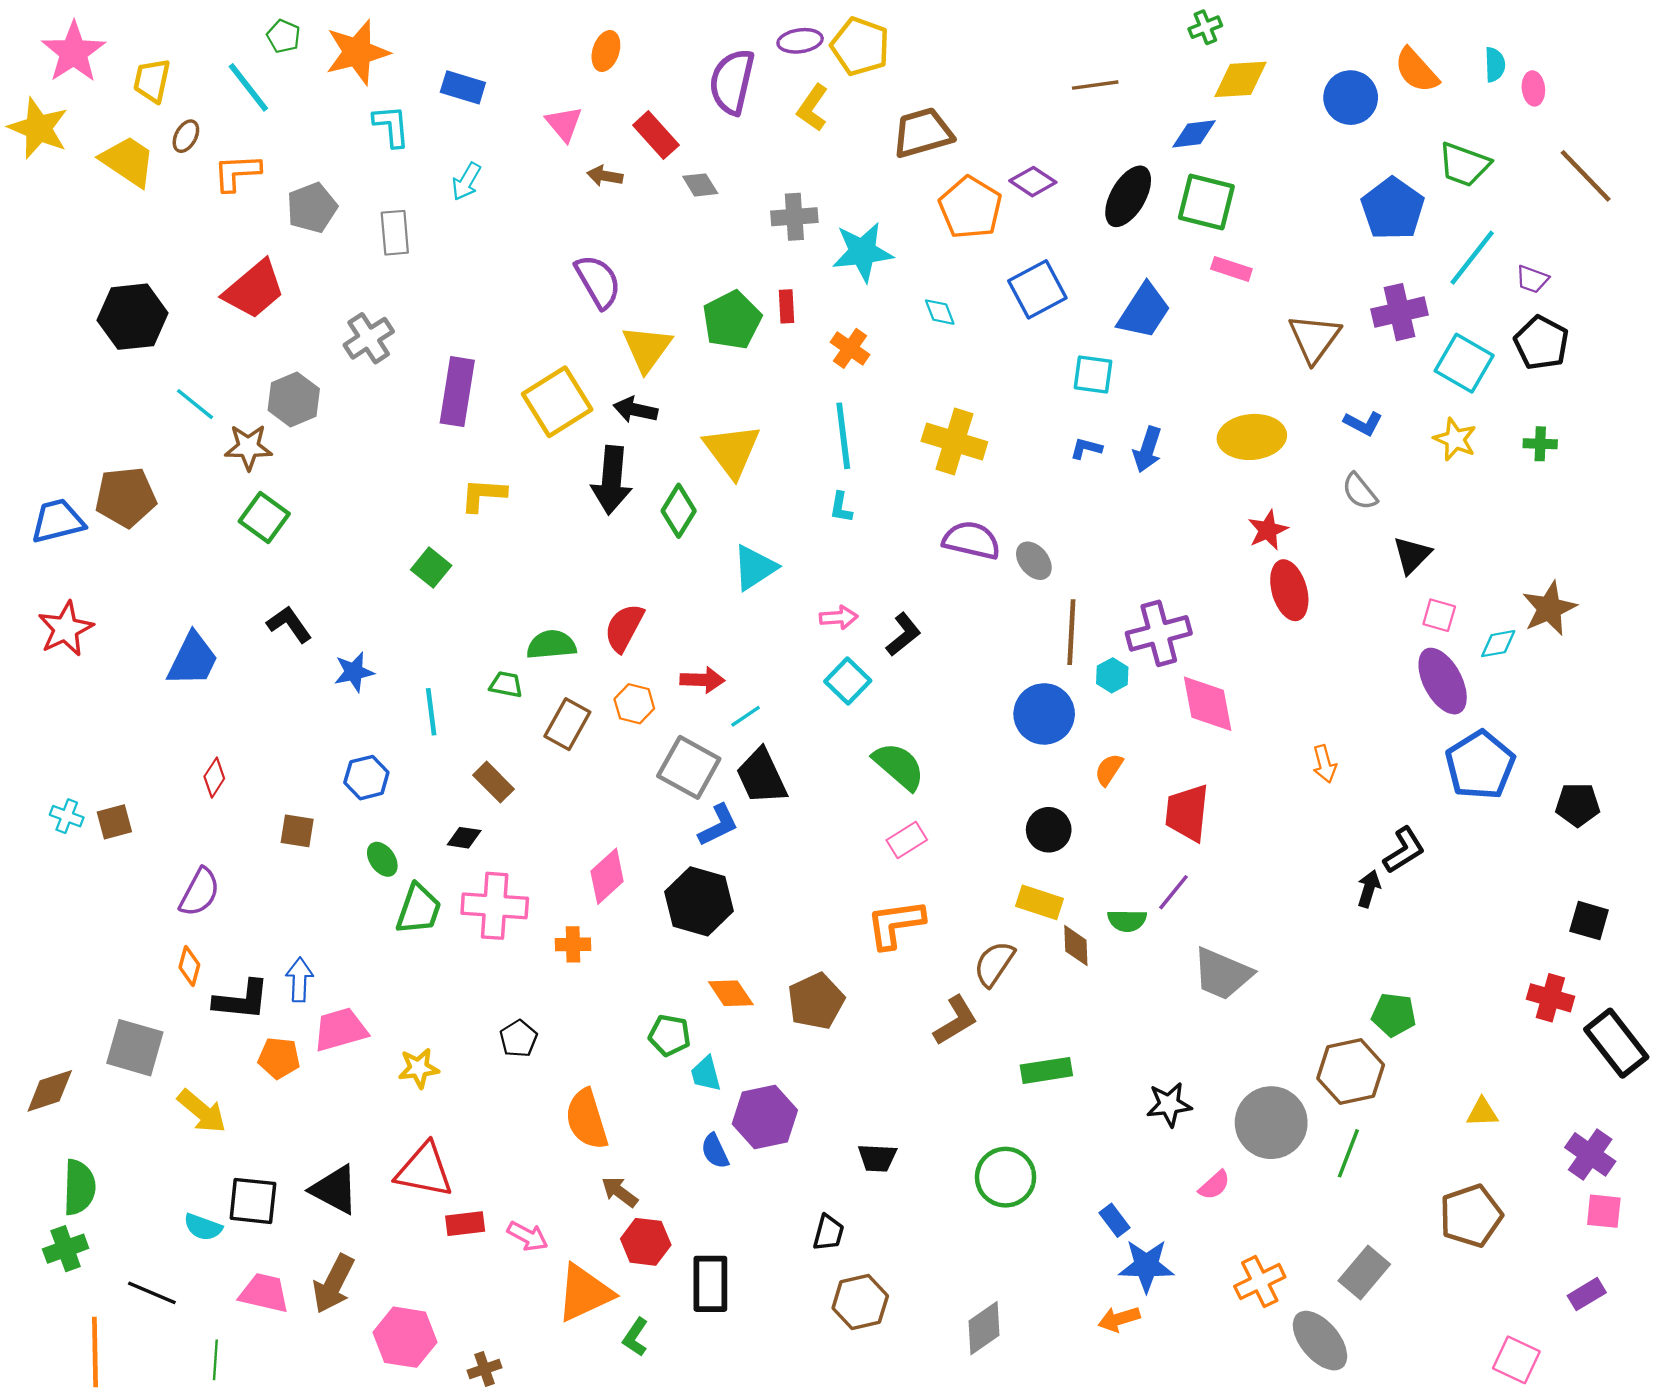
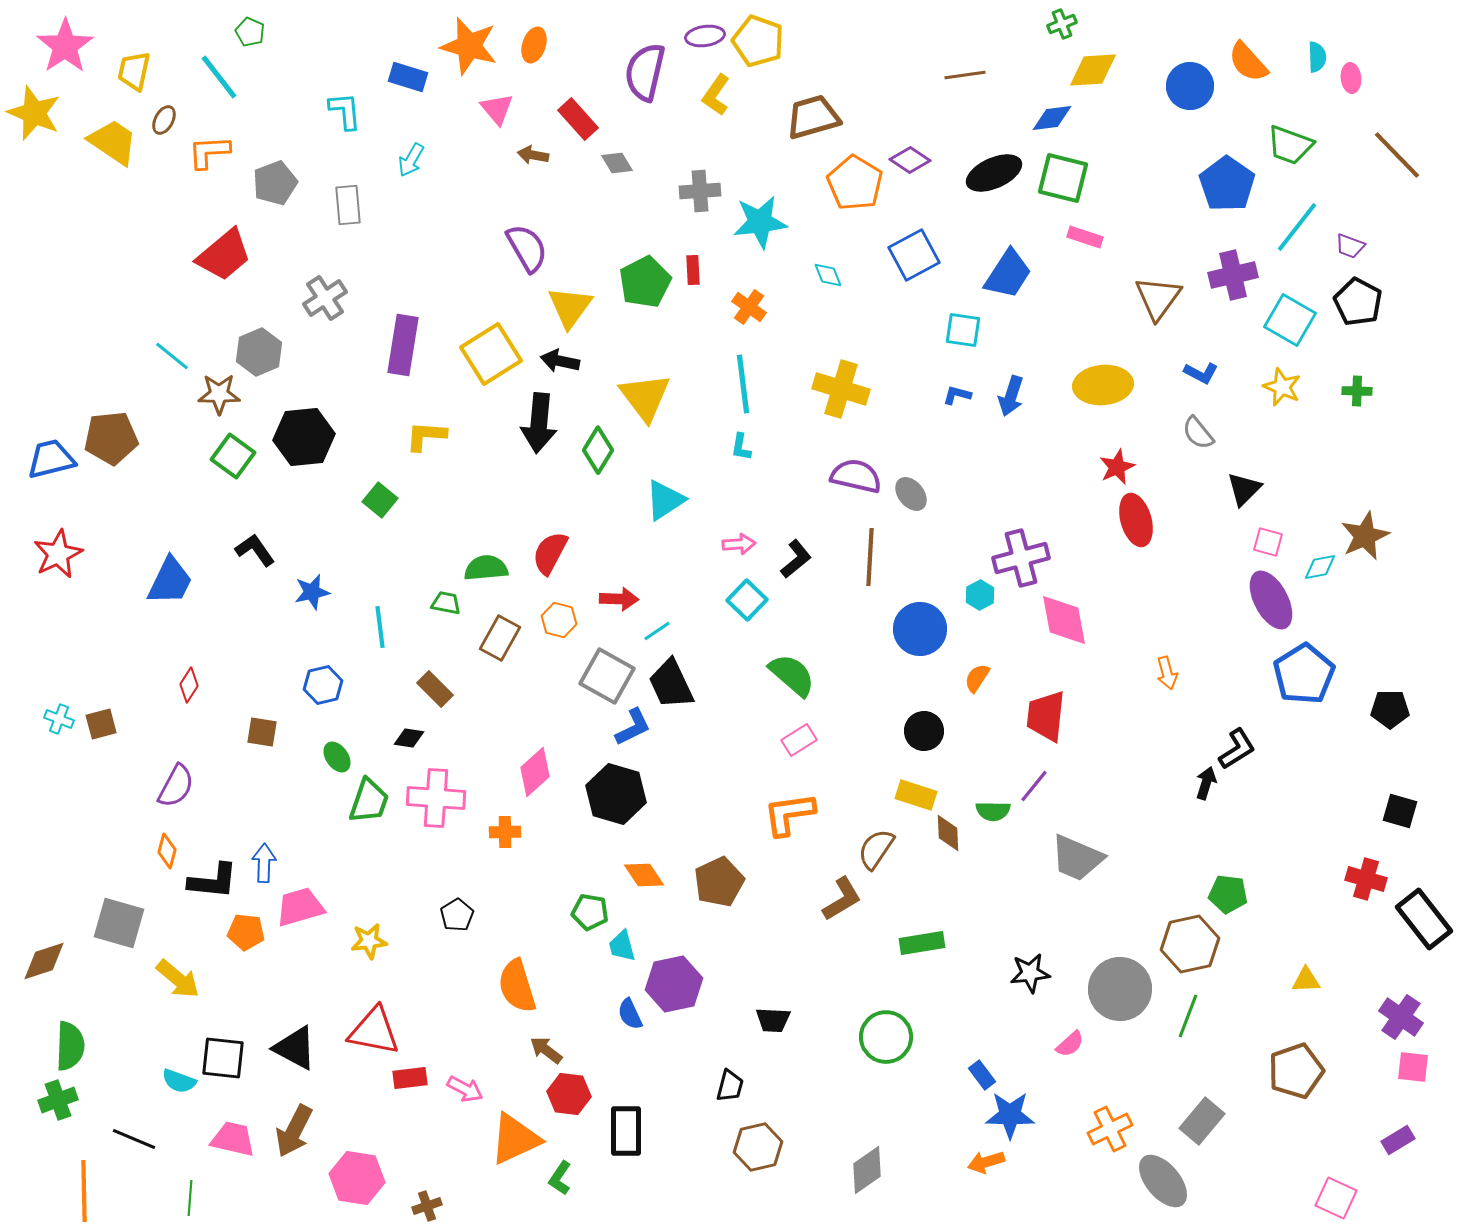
orange star: (357, 52) -> (469, 46), moved, turned 30
black ellipse: (1128, 196) -> (994, 173), turned 36
black hexagon: (133, 317) -> (304, 437), moved
brown line: (1071, 632) -> (870, 557), moved

